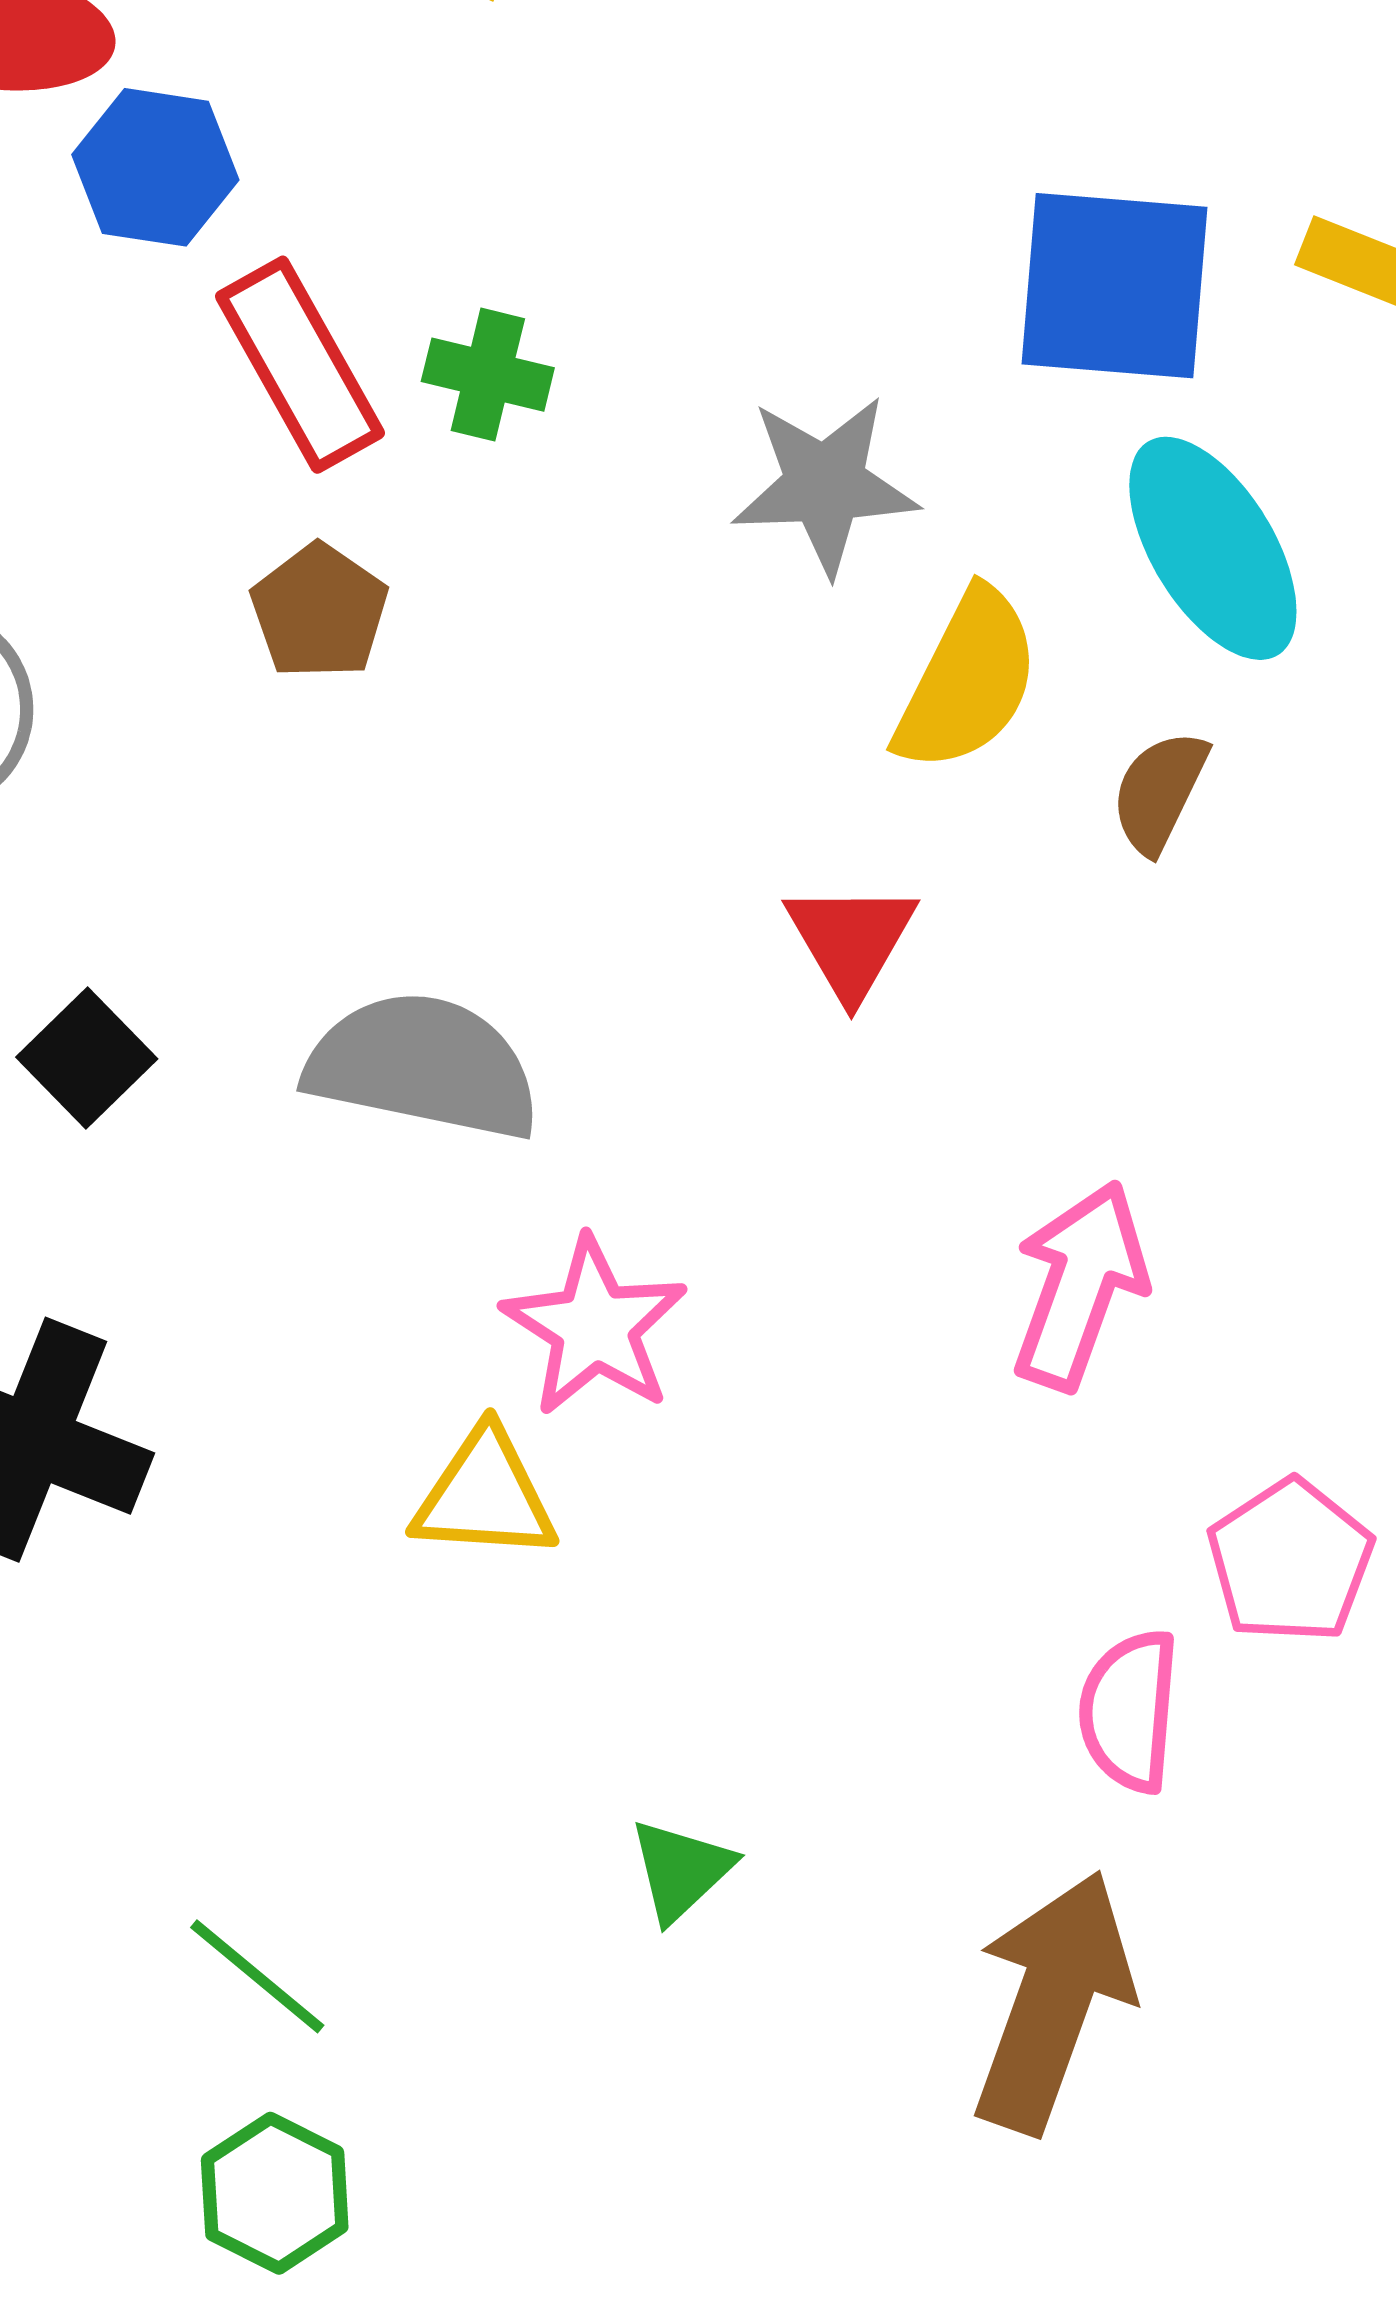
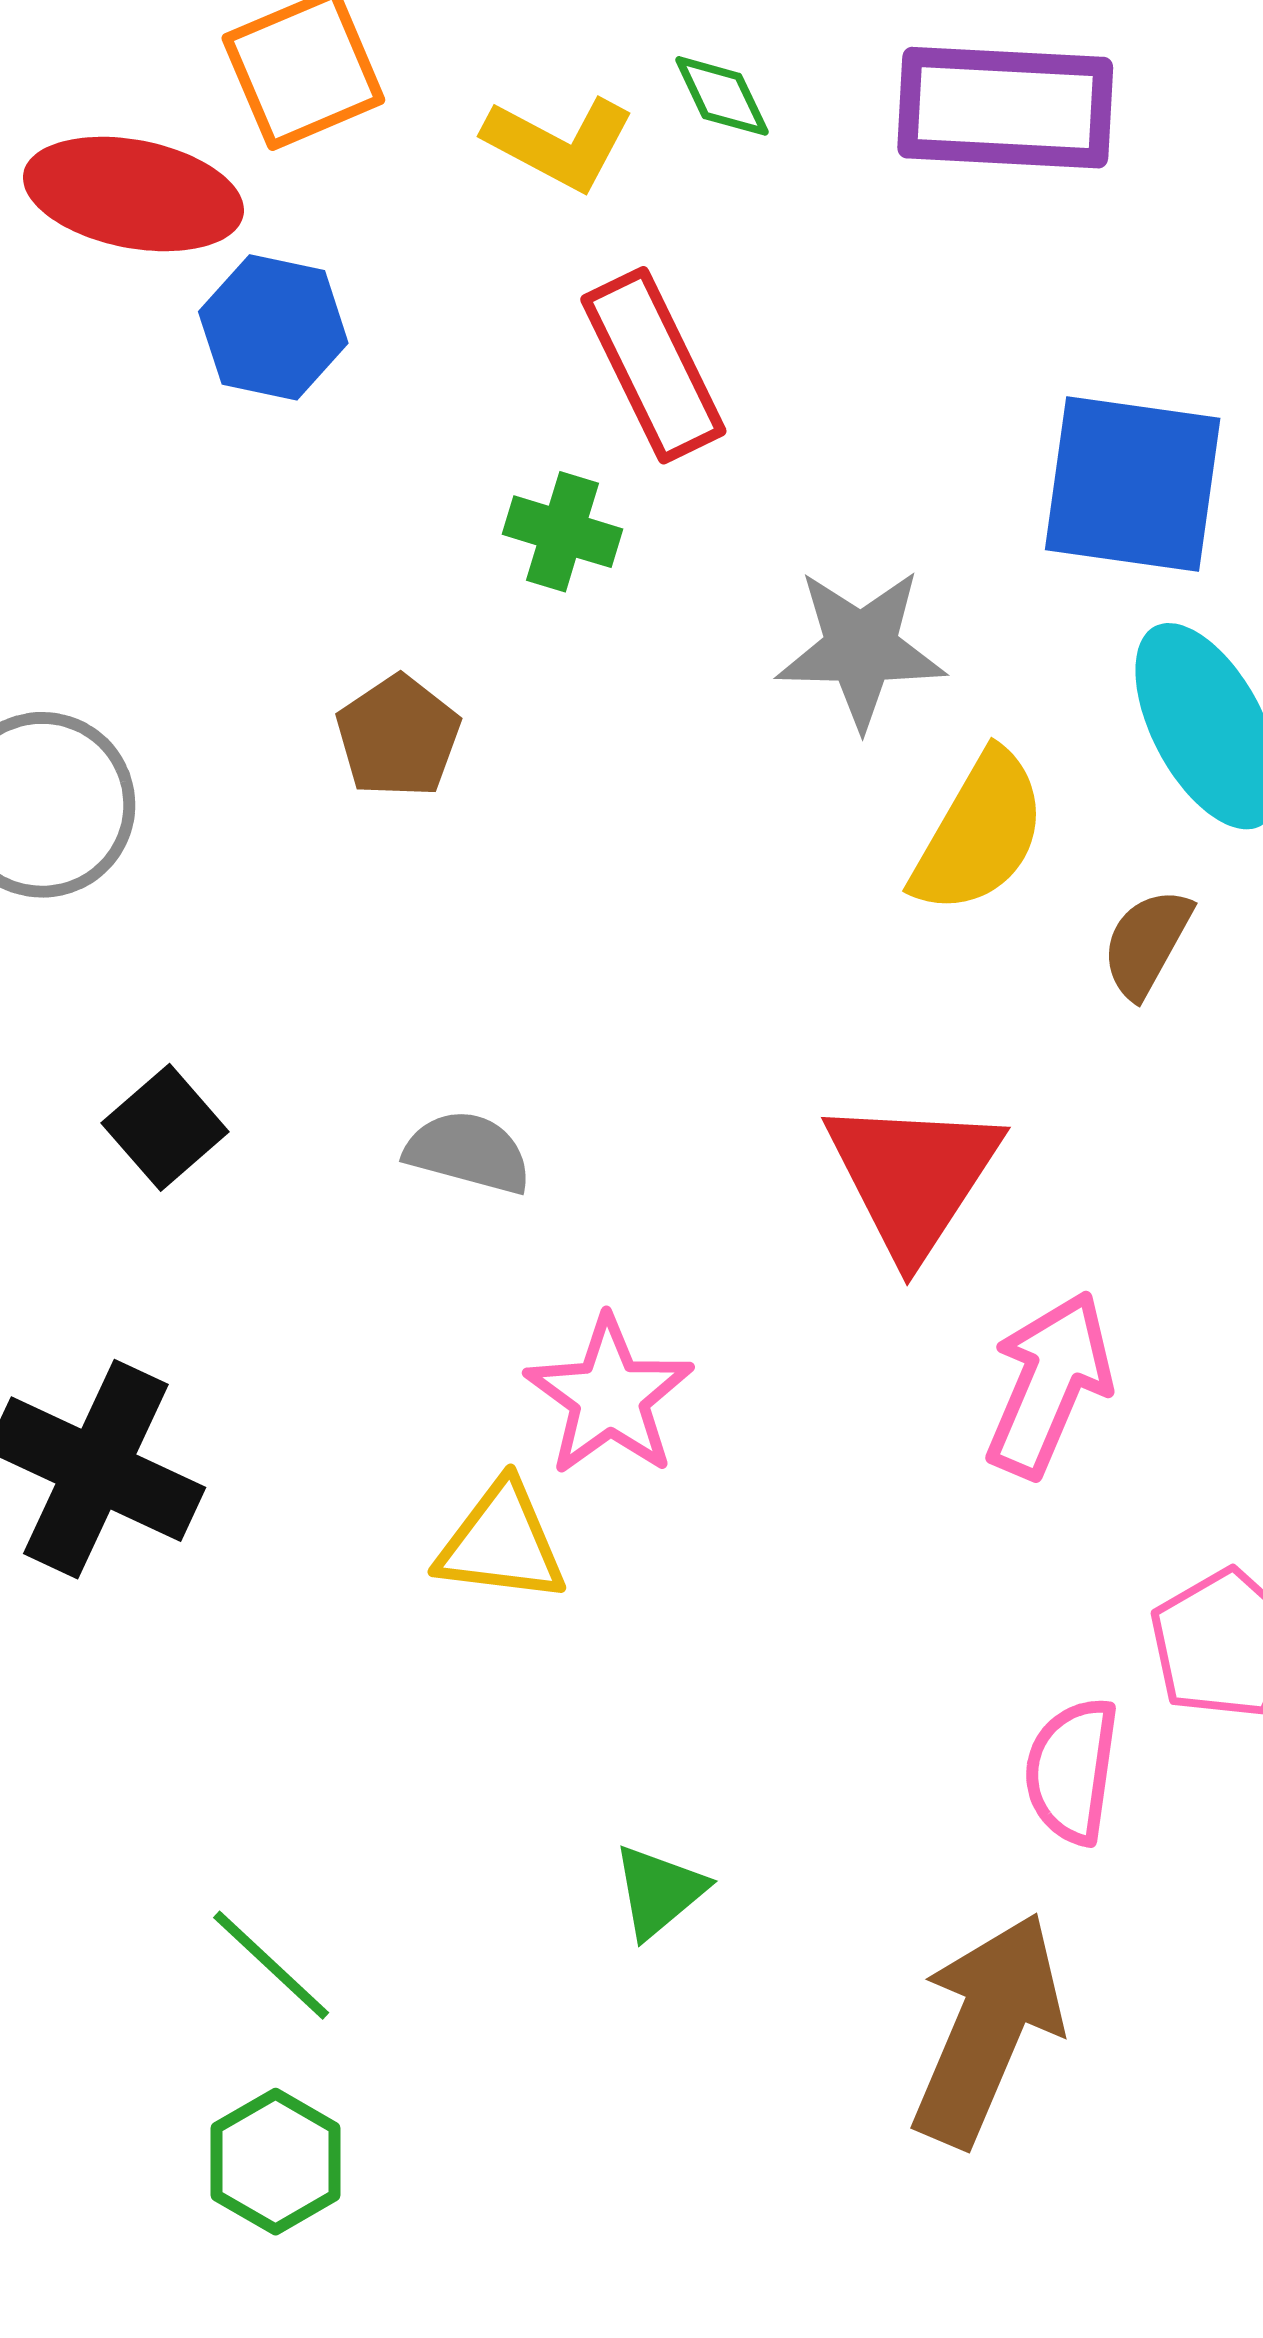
red rectangle: (300, 365) -> (653, 365), moved
red triangle: (851, 940) -> (913, 1177), moved, size x1.5
gray semicircle: (423, 1066) -> (468, 1152), size x0.6

